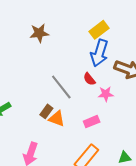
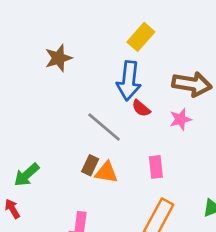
blue arrow: (99, 53) -> (129, 81), moved
pink star: (106, 94) -> (180, 119), moved
pink rectangle: (92, 122) -> (156, 167), turned -63

